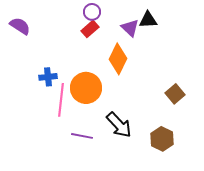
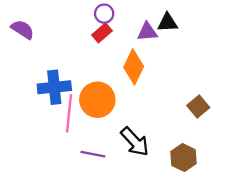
purple triangle: (130, 28) -> (147, 32), turned -48
blue cross: (48, 77) -> (54, 87), size x1.6

